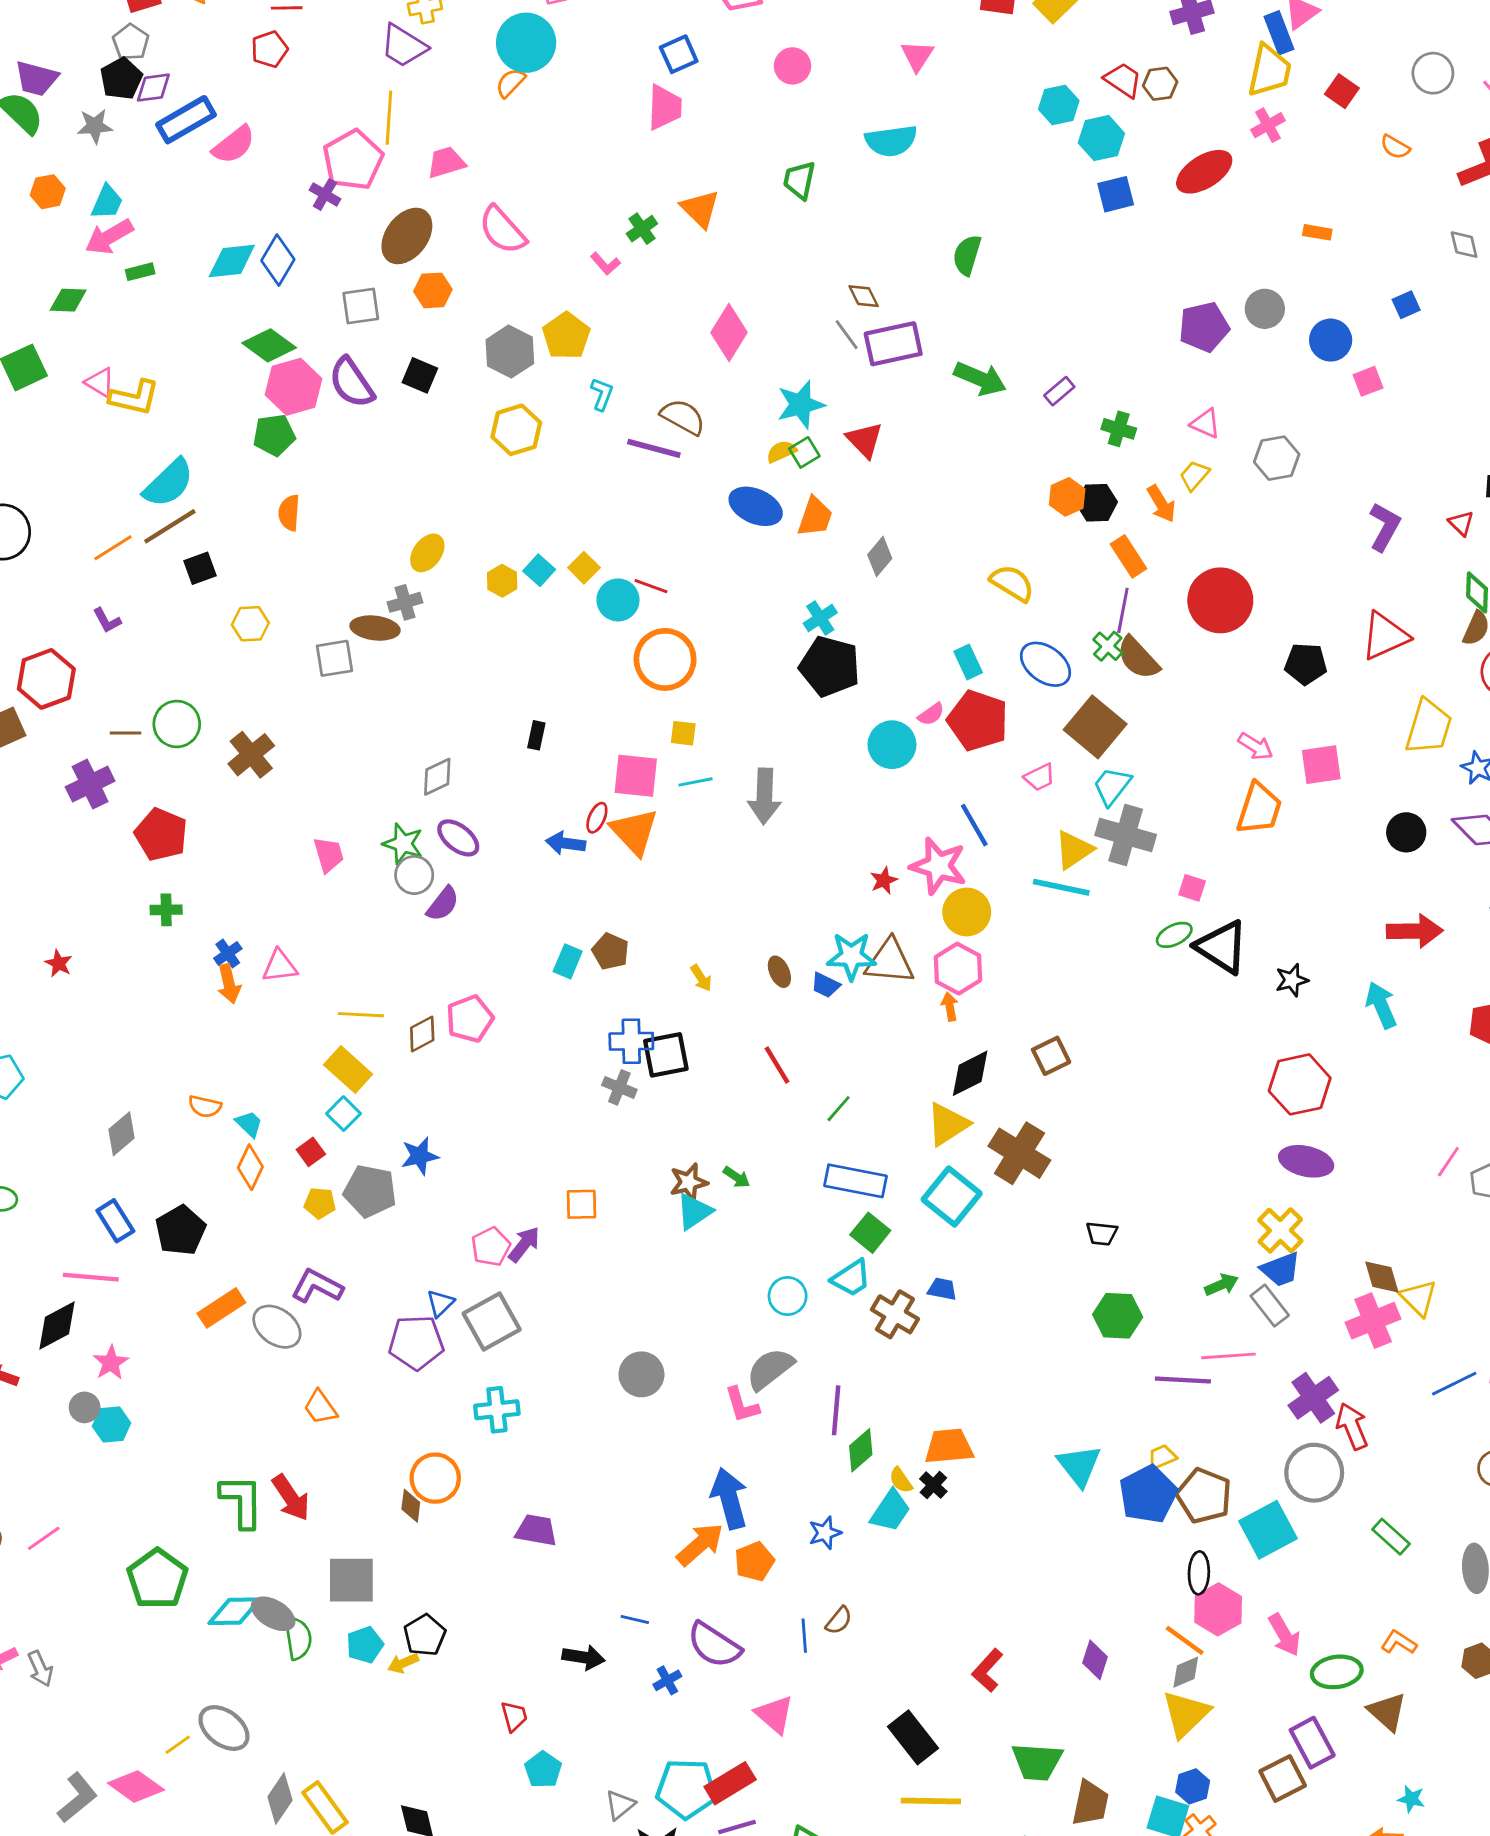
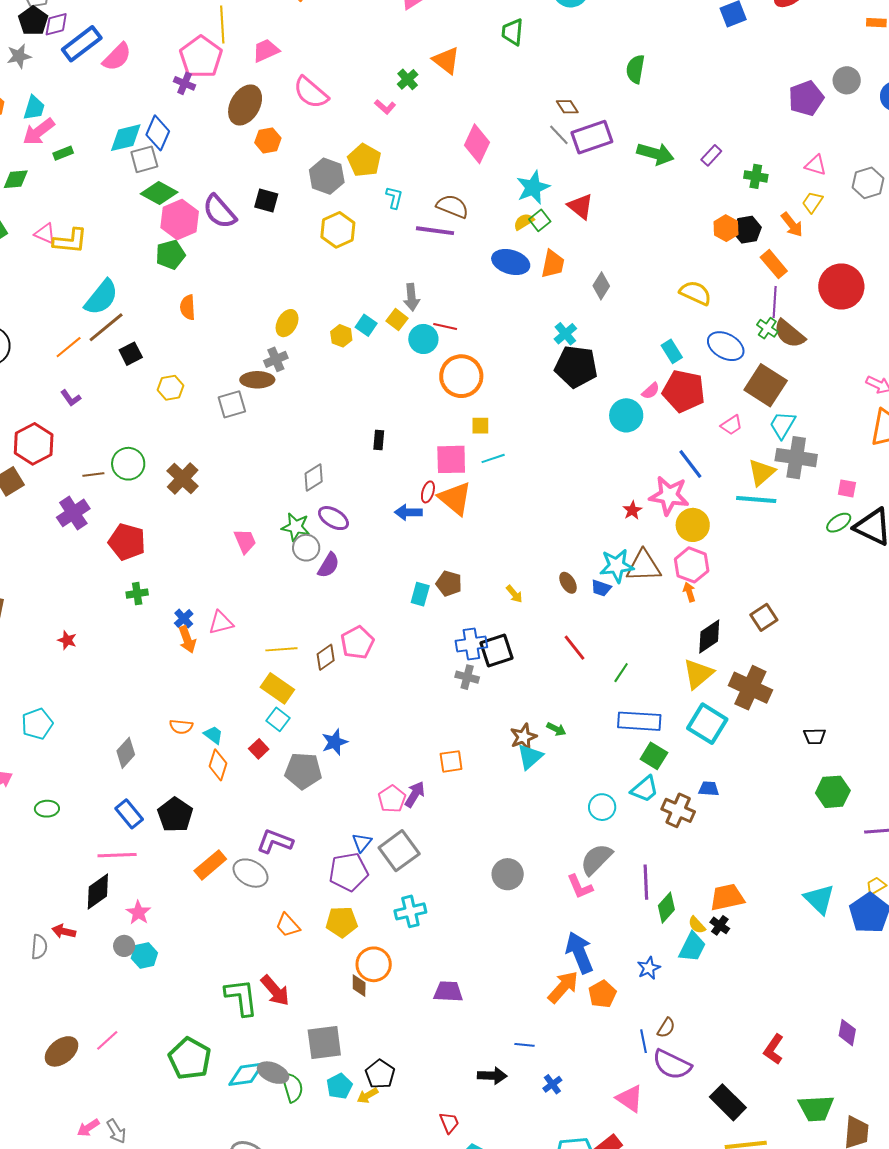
gray square: (361, 306) -> (144, 159), moved
gray arrow: (764, 796) -> (411, 297), moved, size x0.7
yellow pentagon: (320, 1203) -> (342, 922), moved, size x1.4
purple semicircle: (714, 1645) -> (672, 1065), moved

